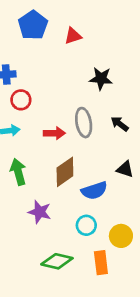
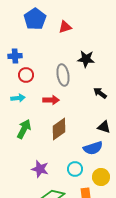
gray ellipse: (84, 123) -> (63, 75), moved
green arrow: (18, 172) -> (24, 129), turned 42
blue semicircle: (94, 191) -> (93, 148), moved
purple star: (40, 212) -> (40, 169), moved

